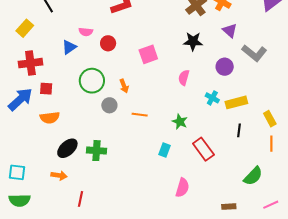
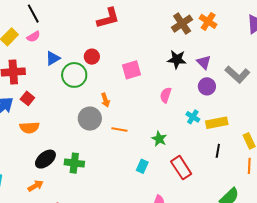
purple triangle: (230, 31) -> (204, 62), moved
pink semicircle: (86, 32) -> (33, 37), moved, turned -40
green circle: (92, 81) -> (74, 75), moved
red square: (46, 89) -> (27, 98), turned 32
gray circle: (109, 105) -> (90, 119), size x1.5
orange arrow: (59, 175) -> (36, 186), turned -42

